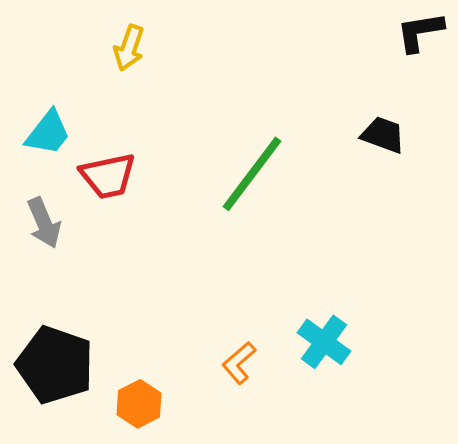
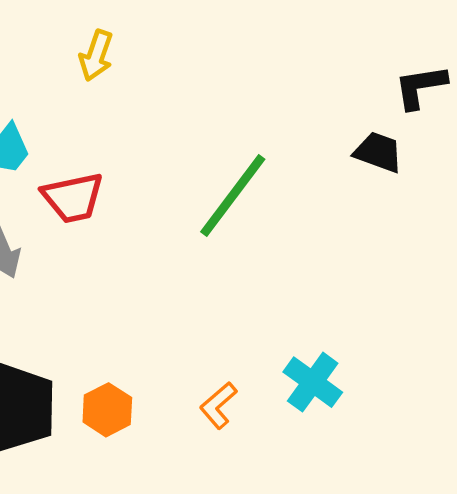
black L-shape: (420, 32) -> (420, 87), moved
orange hexagon: (139, 404) -> (107, 410), moved

